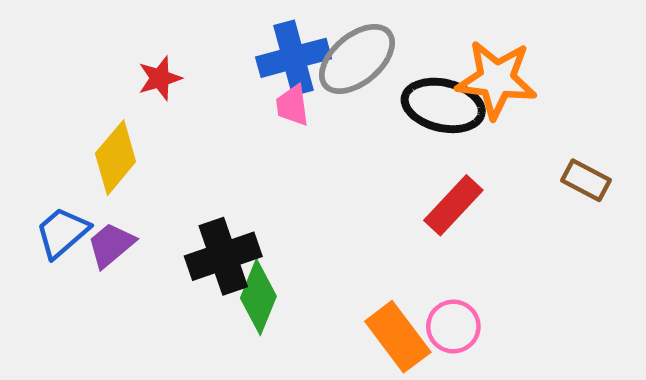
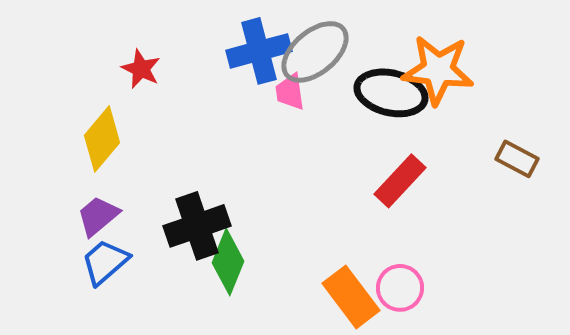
red star: (160, 78) -> (141, 69), turned -30
pink trapezoid: (292, 105) -> (290, 92), moved
blue trapezoid: (62, 232) -> (105, 262), moved

